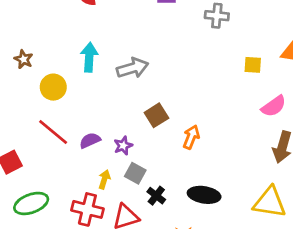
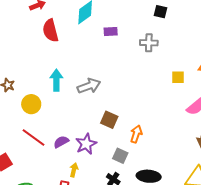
brown square: (156, 115) -> (109, 120), turned -30
purple star: (123, 146) -> (86, 144), size x1.5
gray square: (135, 173) -> (120, 156), moved

